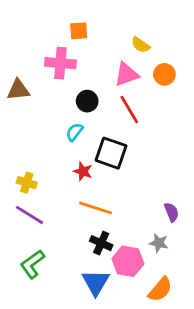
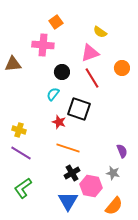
orange square: (79, 31) -> (56, 22), turned -32
orange circle: (164, 74) -> (122, 68), moved
black cross: (101, 243) -> (72, 173), turned 35

